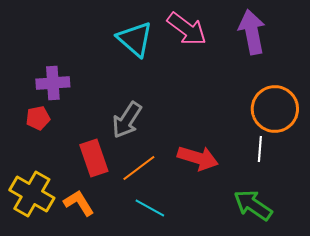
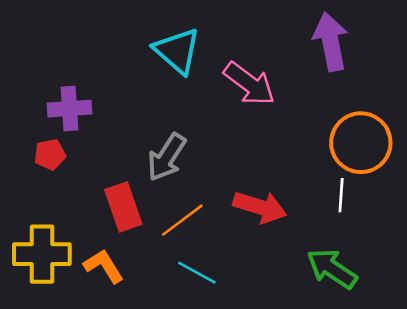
pink arrow: (187, 29) -> (249, 84), moved
yellow cross: (32, 194) -> (42, 254), turned -30

